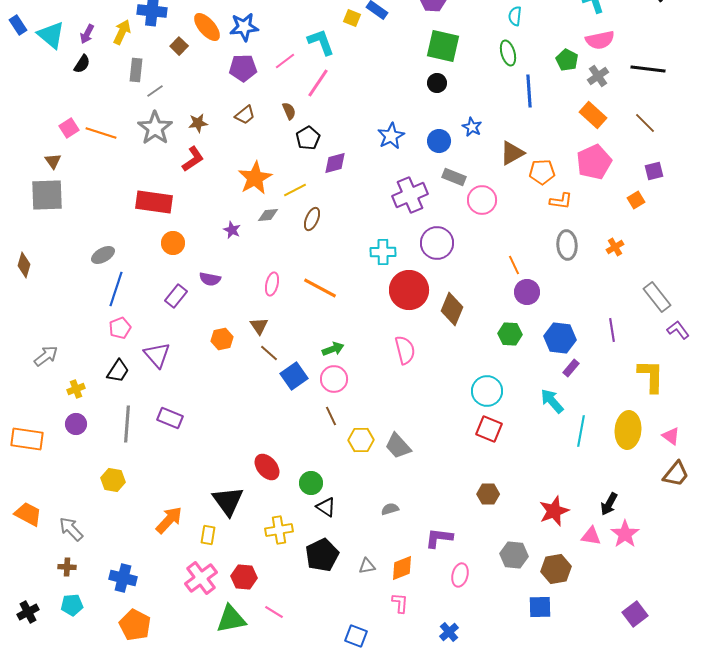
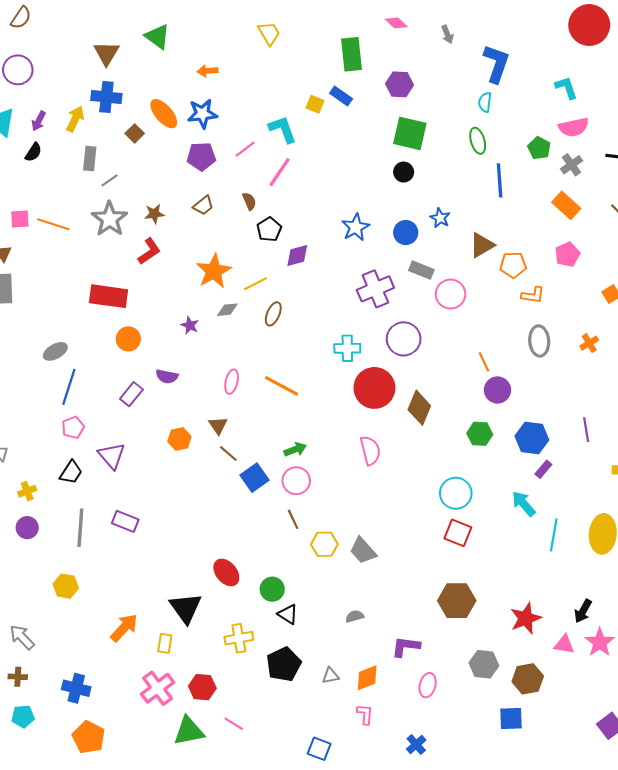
pink square: (69, 128) -> (20, 219), turned 30
pink pentagon: (594, 162) -> (567, 254), size x0.7
brown hexagon: (488, 494) -> (457, 601), size x1.6

